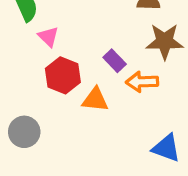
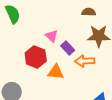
pink triangle: (48, 37) -> (52, 36), moved

